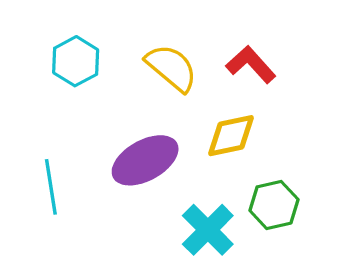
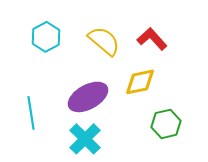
cyan cross: (208, 230) -> (85, 139), moved

